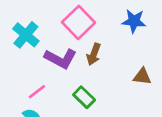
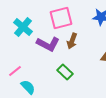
pink square: (79, 22) -> (61, 18), turned 30
pink line: (37, 92) -> (15, 71), moved

